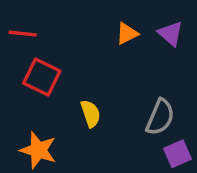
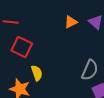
yellow semicircle: (91, 114) -> (37, 73), moved

